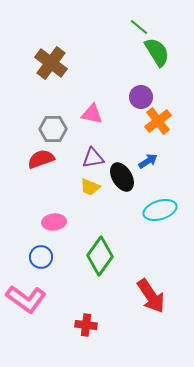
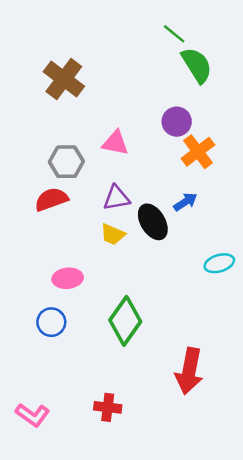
cyan ellipse: (160, 210) -> (219, 263), moved, size x0.7
red arrow: (151, 296) -> (189, 371), turned 45
pink L-shape: (26, 299) -> (33, 415), moved, size x0.7

